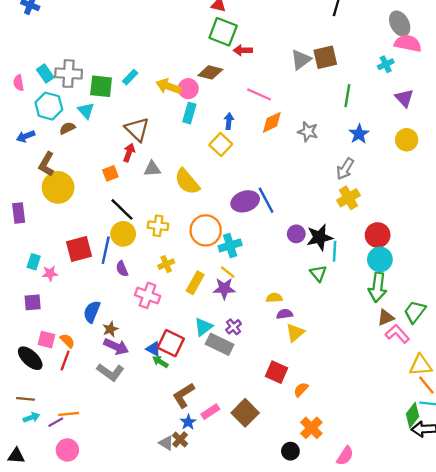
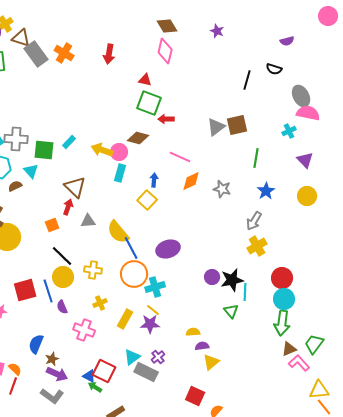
blue line: (266, 200) -> (131, 248), moved
blue line: (106, 250) -> (48, 291), turned -30

